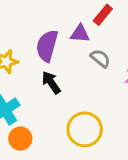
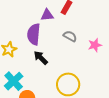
purple triangle: (80, 34) -> (47, 15), moved

